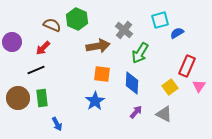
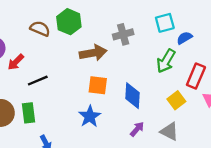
gray cross: (124, 30) -> (123, 34), turned 36
red arrow: (43, 48) -> (16, 62), moved
green arrow: (140, 53) -> (166, 61), moved
black line: (36, 70) -> (38, 81), moved

